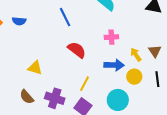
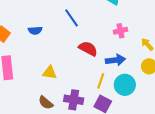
blue semicircle: (19, 21) -> (35, 30), moved
blue arrow: (114, 65) -> (115, 60), moved
cyan circle: (118, 100) -> (125, 85), moved

